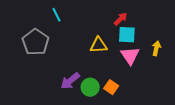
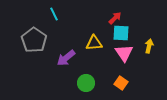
purple arrow: (70, 81) -> (66, 58), moved
orange square: (111, 87) -> (121, 83), moved

